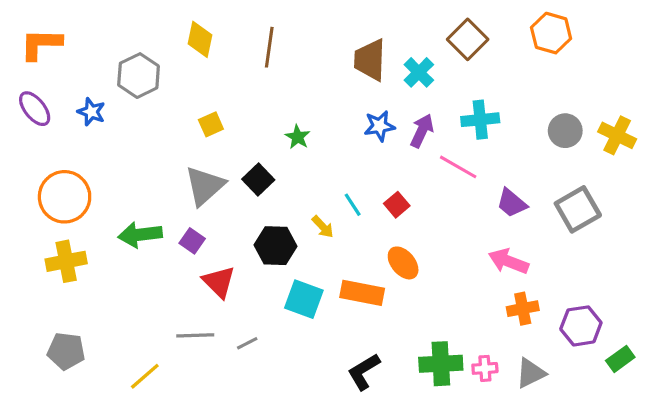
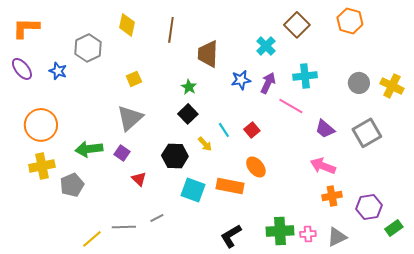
brown trapezoid: (370, 60) -> (208, 54), moved
black square: (258, 179) -> (188, 114), moved
red triangle: (219, 282) -> (139, 179), size x0.7
gray line: (195, 335) -> (124, 227), moved
gray pentagon: (66, 351) -> (72, 185), moved, turned -30

